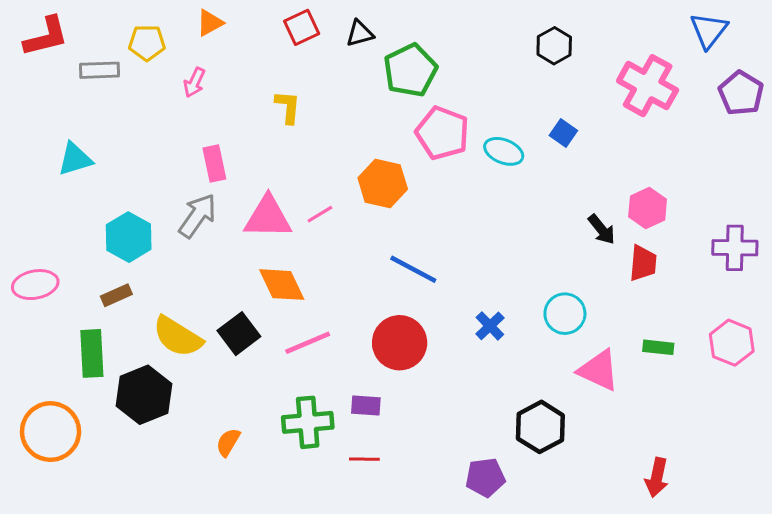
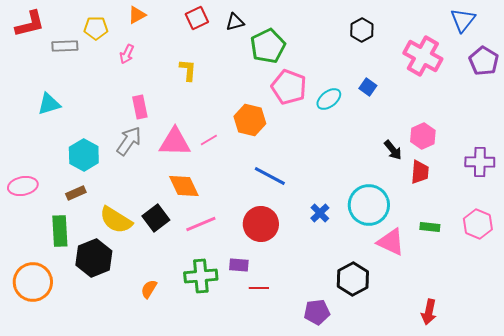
cyan ellipse: (504, 151) -> (329, 99), turned -60
cyan circle: (565, 314) -> (369, 205), size x1.5
red line: (364, 459) -> (259, 288), moved

